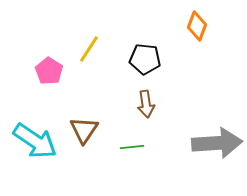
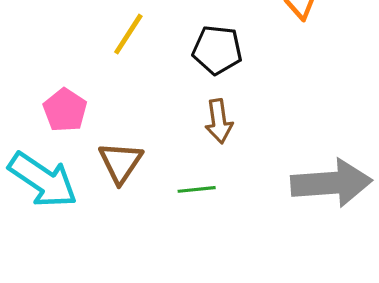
pink pentagon: (49, 71) -> (65, 110), moved

